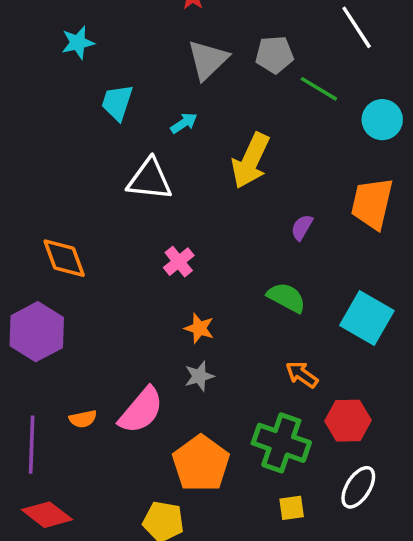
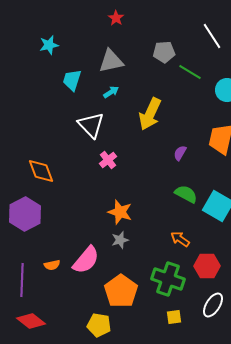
gray triangle: (208, 60) -> (111, 61), moved, turned 32
white triangle: (150, 179) -> (91, 125), turned 40
pink cross: (179, 262) -> (108, 160), moved
green semicircle: (286, 297) -> (186, 194), moved
orange star: (199, 328) -> (120, 212), size x1.4

